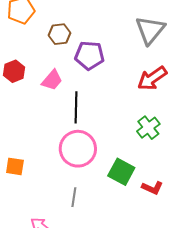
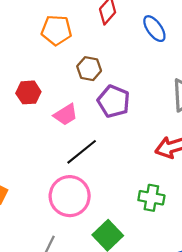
black line: (76, 107) -> (82, 152), turned 32
green cross: (148, 128) -> (151, 198), turned 30

